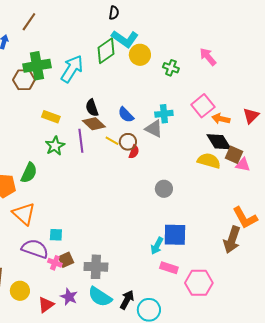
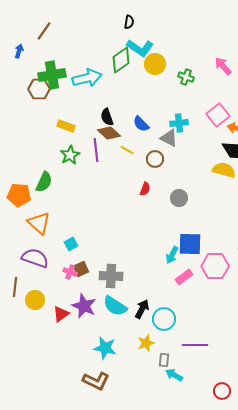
cyan arrow: (72, 69) -> (87, 78), turned 44
brown circle: (128, 142) -> (155, 159), moved
red semicircle: (134, 152) -> (145, 189), moved
cyan square: (56, 235) -> (71, 244), turned -32
purple semicircle: (35, 249) -> (35, 258), moved
pink rectangle: (169, 268) -> (184, 277), turned -54
pink hexagon: (199, 283) -> (215, 266), moved
purple star: (69, 297) -> (84, 306), size x1.4

